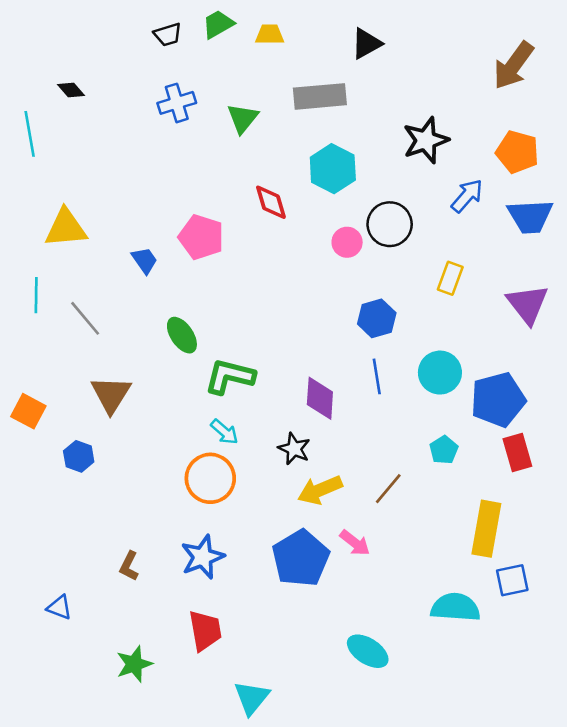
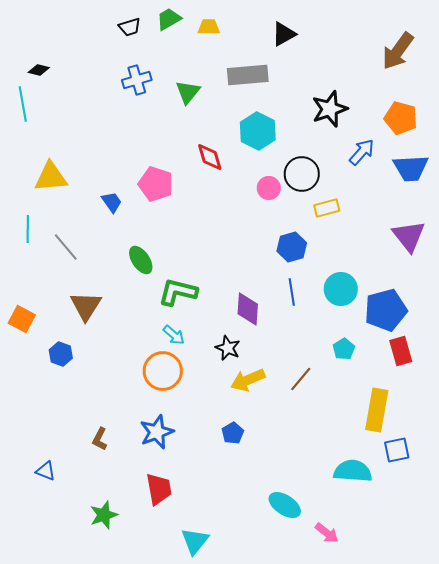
black diamond: (71, 90) -> (39, 70), moved, turned -35
yellow rectangle: (450, 278) -> (327, 208), moved, turned 55
pink arrow: (355, 543) -> (327, 533), moved
blue pentagon: (301, 558) -> (233, 433), size x0.5

